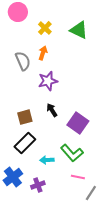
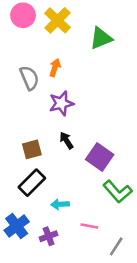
yellow cross: (45, 28) -> (57, 20), moved, size x1.5
green triangle: (79, 30) -> (101, 38), turned -48
green L-shape: (72, 153) -> (118, 192), moved
pink line: (78, 177) -> (89, 226), moved

